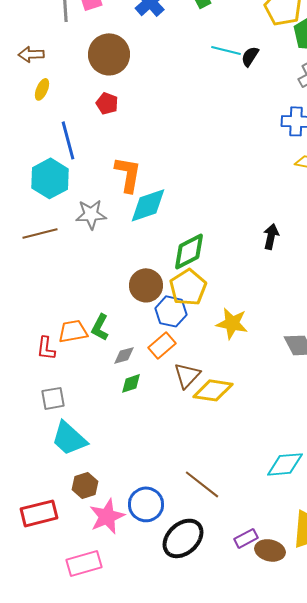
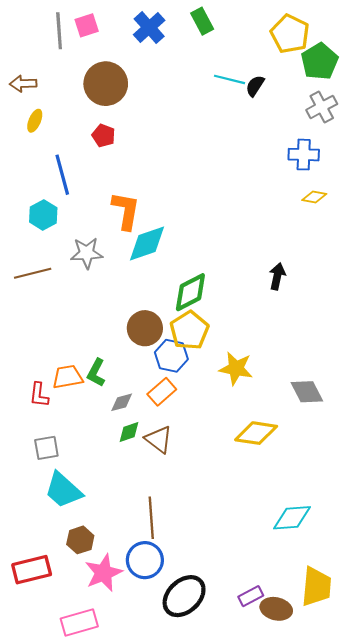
cyan hexagon: (50, 178) -> (43, 215), size x0.7
brown triangle: (187, 375) -> (159, 439), moved, turned -36
yellow diamond: (213, 390) -> (256, 433), moved
brown line: (202, 484) -> (151, 518), moved, turned 48

